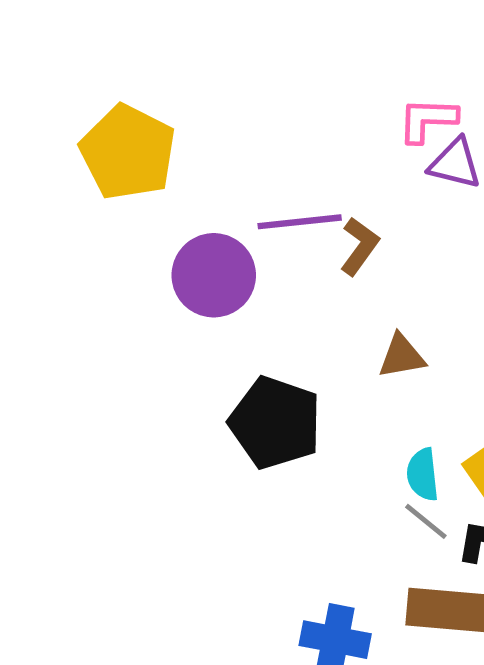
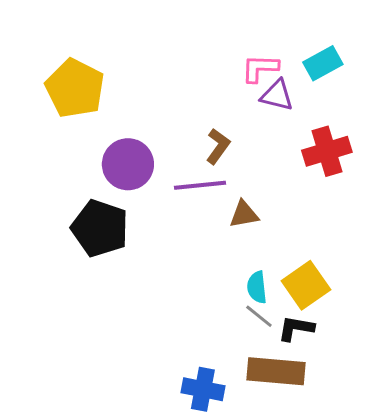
purple line: (300, 222) -> (200, 185), moved
black pentagon: (275, 423) -> (100, 228), moved

